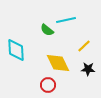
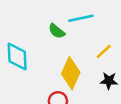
yellow diamond: (58, 63) -> (71, 73), turned 50

